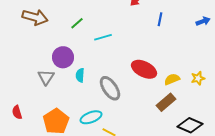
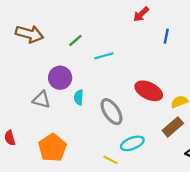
gray triangle: (46, 77) -> (41, 100), turned -48
cyan ellipse: (91, 117) -> (132, 143), moved

